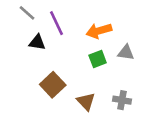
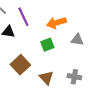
green square: (98, 59) -> (47, 45), moved

